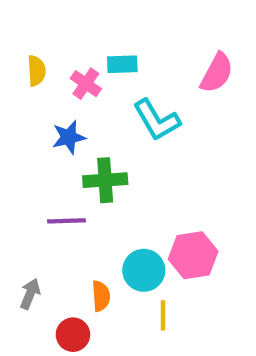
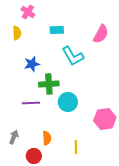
pink cross: (86, 84) -> (28, 12), moved
pink hexagon: (193, 255) -> (105, 119), moved
cyan circle: (144, 270) -> (68, 102), moved

